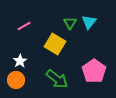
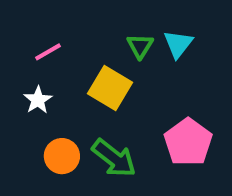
white star: (20, 61) -> (38, 100), moved
orange circle: (16, 80) -> (62, 156), moved

